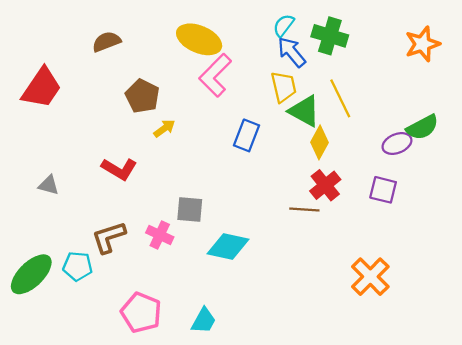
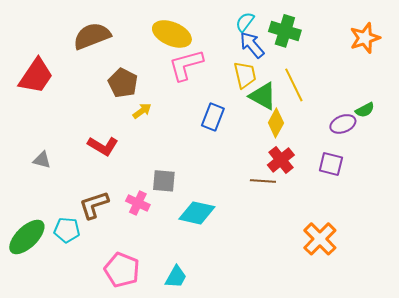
brown semicircle: (106, 42) -> (92, 36), size x1.5
pink L-shape: (215, 75) -> (186, 65), turned 30
green semicircle: (422, 127) -> (365, 110), size x0.7

